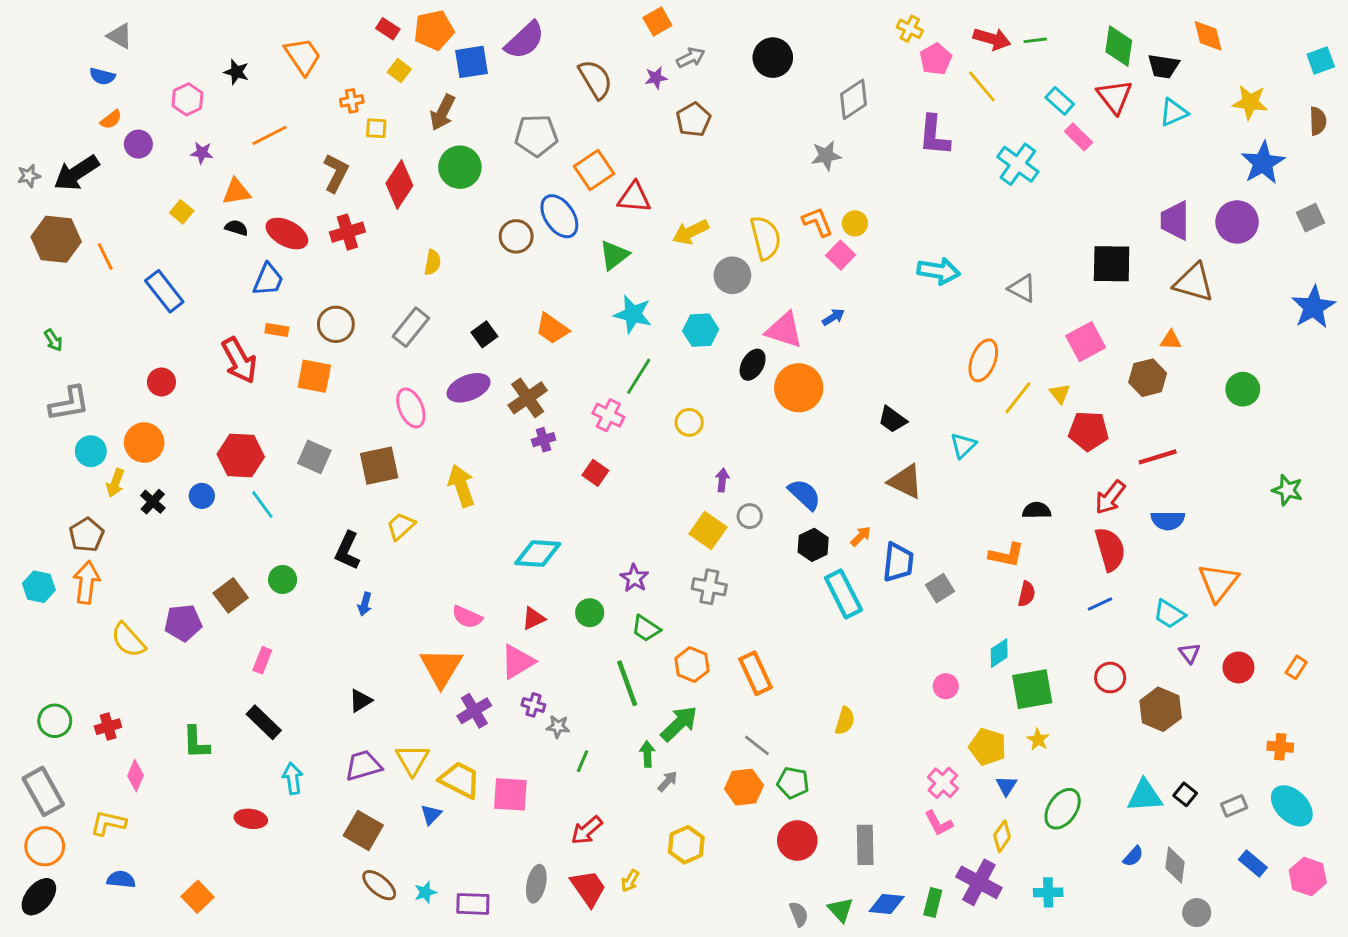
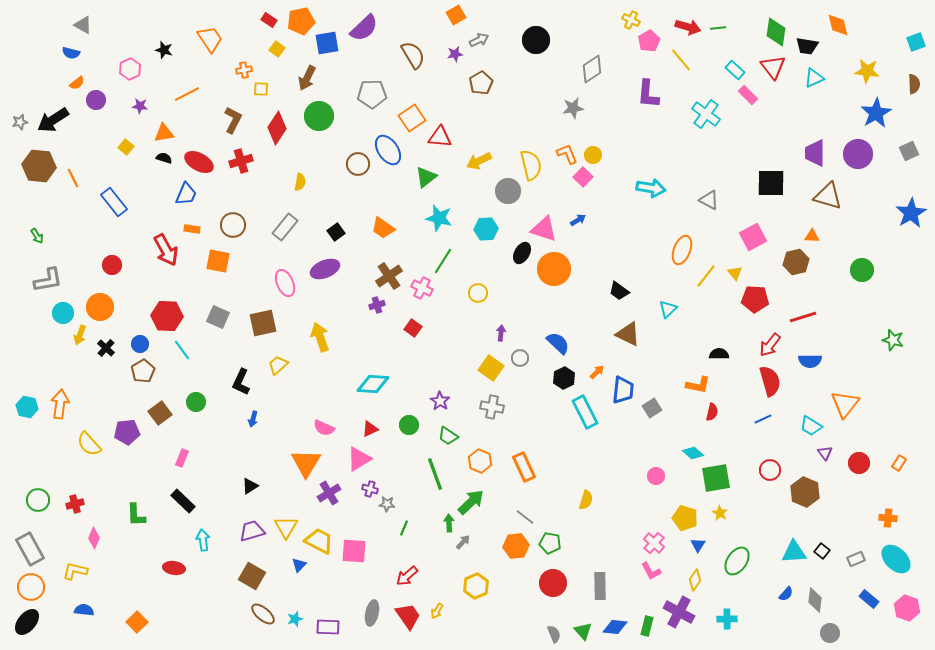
brown cross: (528, 398) -> (389, 276), moved
brown pentagon: (86, 535) -> (143, 371), moved
cyan diamond: (999, 653) -> (693, 453), turned 75

